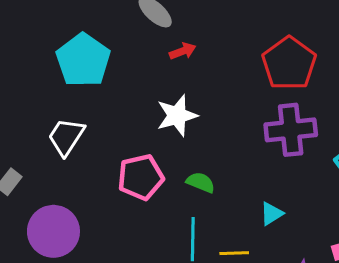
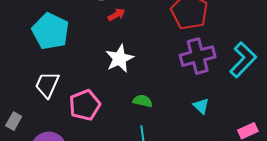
pink pentagon: (141, 177) -> (85, 105), moved
cyan triangle: (272, 214) -> (201, 106), moved, turned -36

